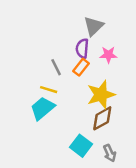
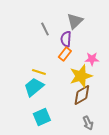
pink star: (108, 55) -> (92, 59), moved
gray line: (56, 67) -> (45, 29), moved
cyan square: (81, 146) -> (42, 117), moved, turned 30

